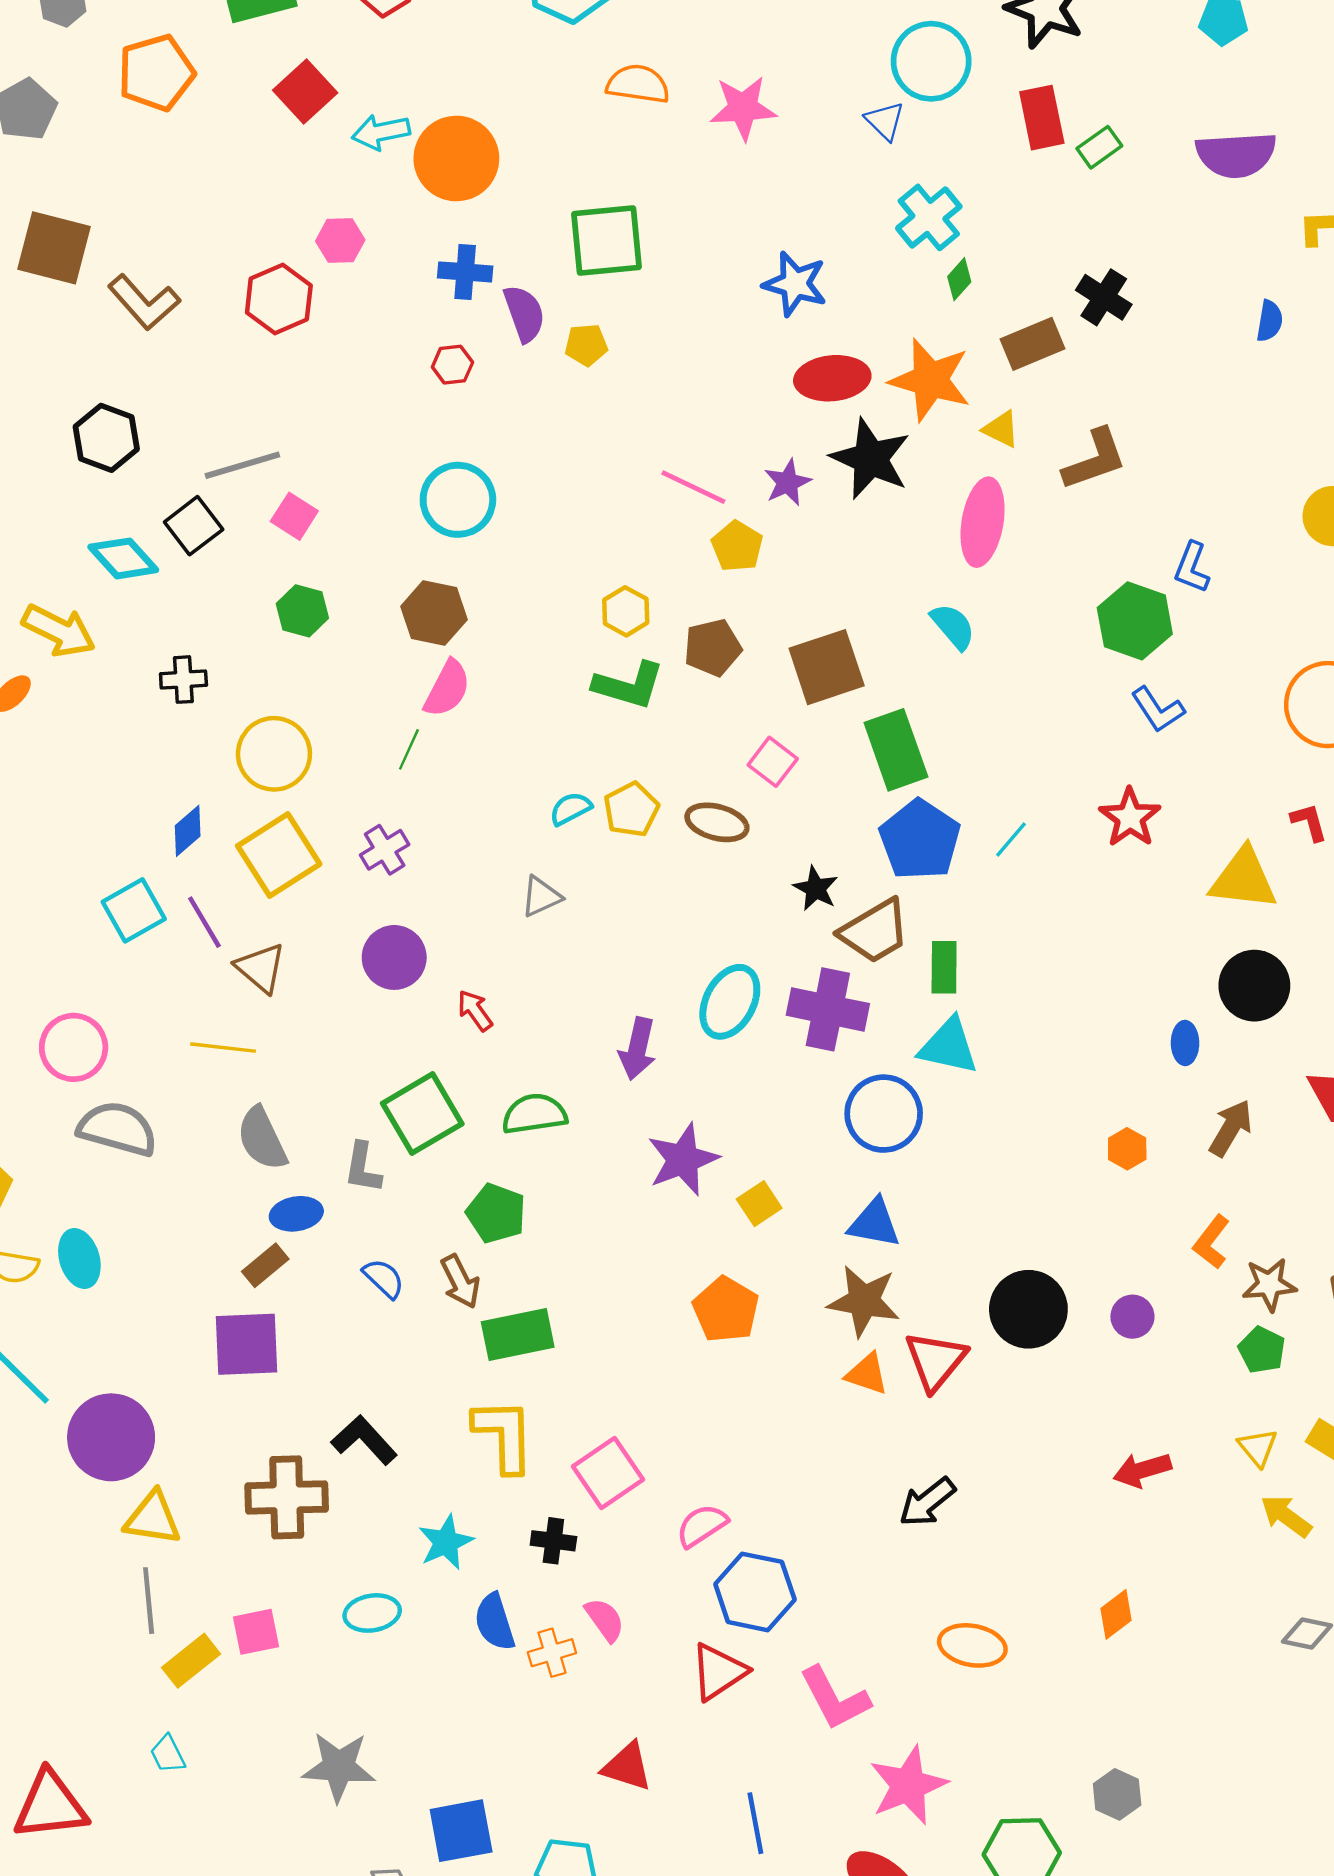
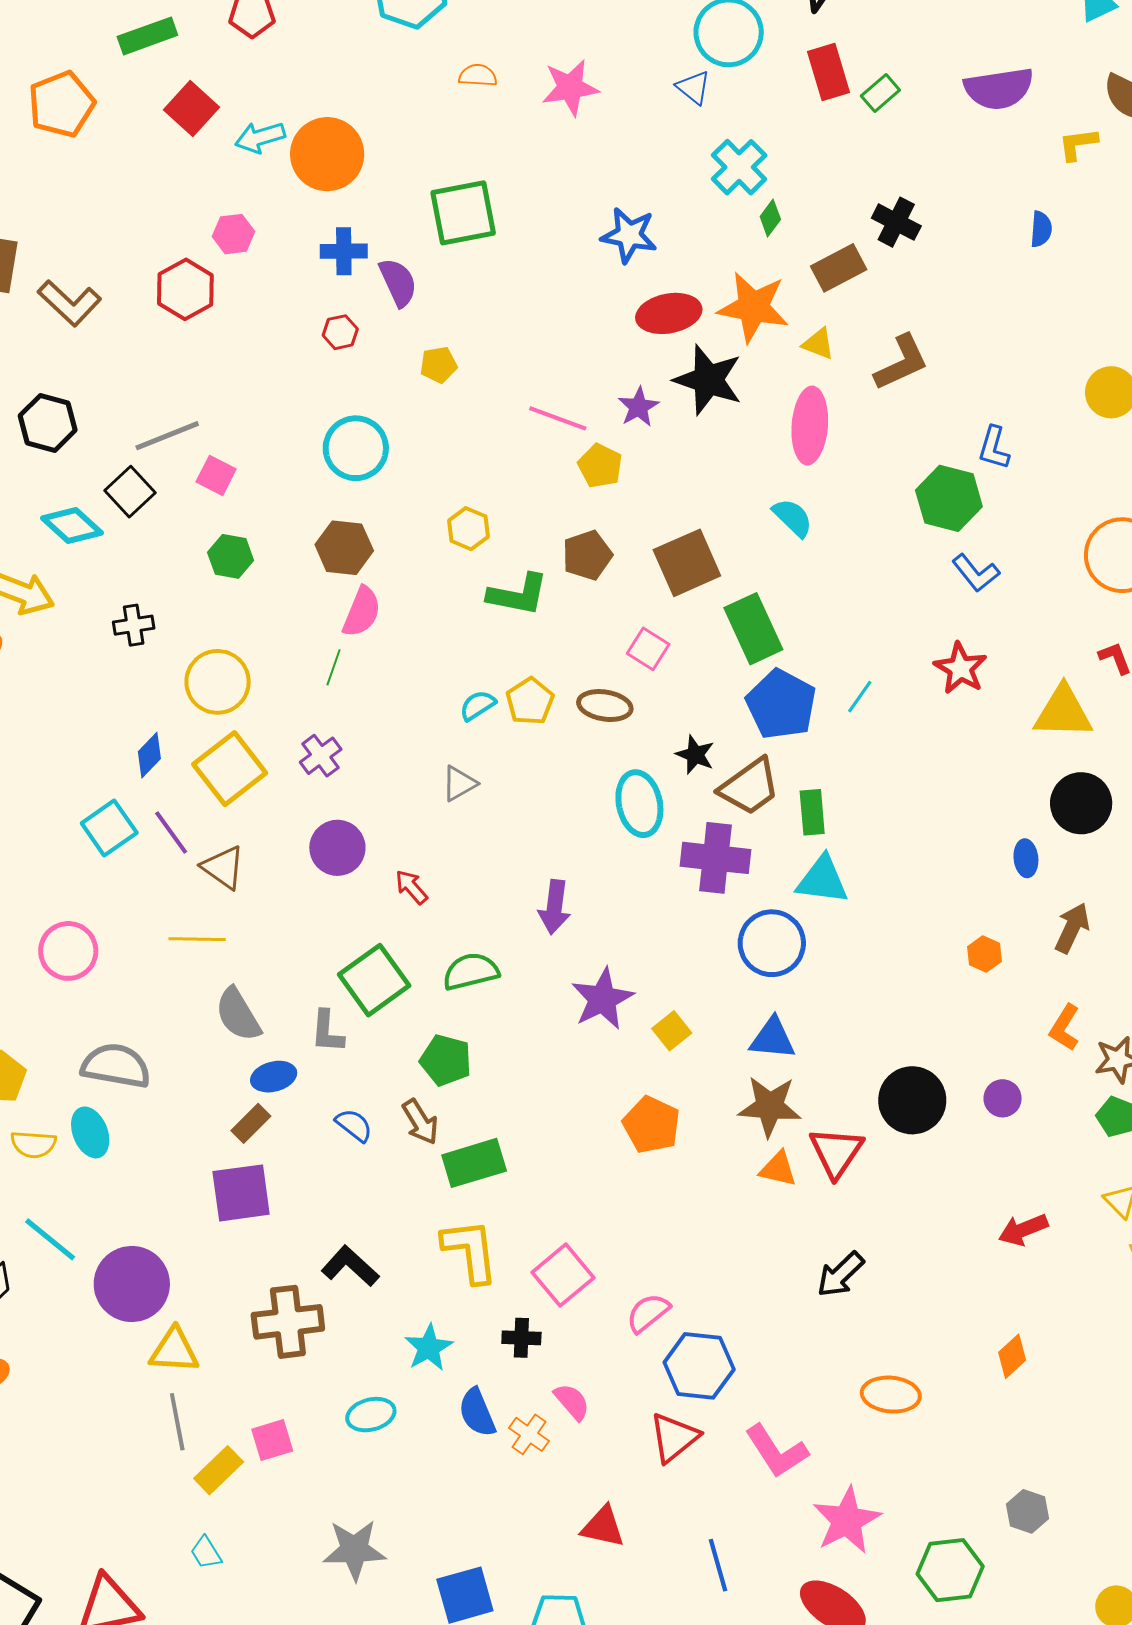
orange semicircle: (638, 84) -> (478, 75), size x0.7
yellow pentagon: (586, 345) -> (439, 365), moved
yellow hexagon: (626, 611) -> (468, 529), moved
cyan ellipse: (730, 1002) -> (639, 804), moved, turned -34
gray semicircle: (117, 1129) -> (116, 1066), moved
orange cross: (552, 1653) -> (529, 1434), turned -33

